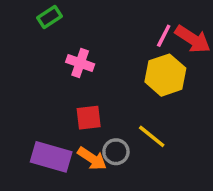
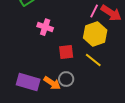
red square: (89, 118) -> (66, 52), moved
yellow line: (152, 136) -> (93, 60), moved

